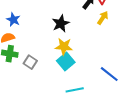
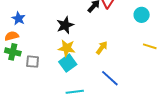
yellow arrow: (103, 18) -> (102, 48), moved
gray square: (30, 62) -> (33, 62), turned -32

